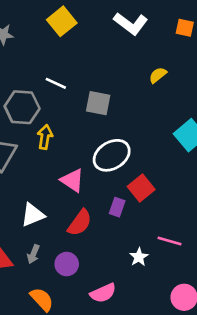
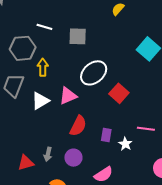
pink triangle: (72, 180) -> (68, 96), turned -48
purple rectangle: (117, 207) -> (106, 135), moved
white triangle: (33, 215) -> (40, 101), moved

